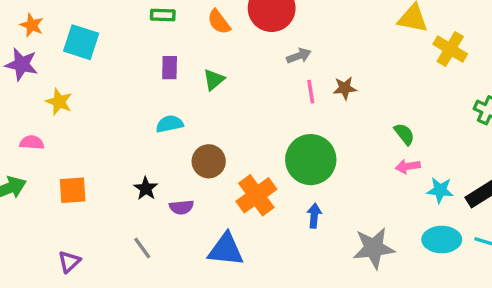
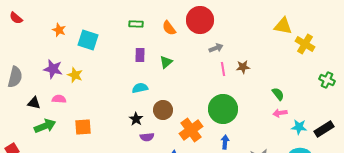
purple star: (22, 64) -> (53, 69), moved
black star: (146, 188) -> (136, 119), moved

